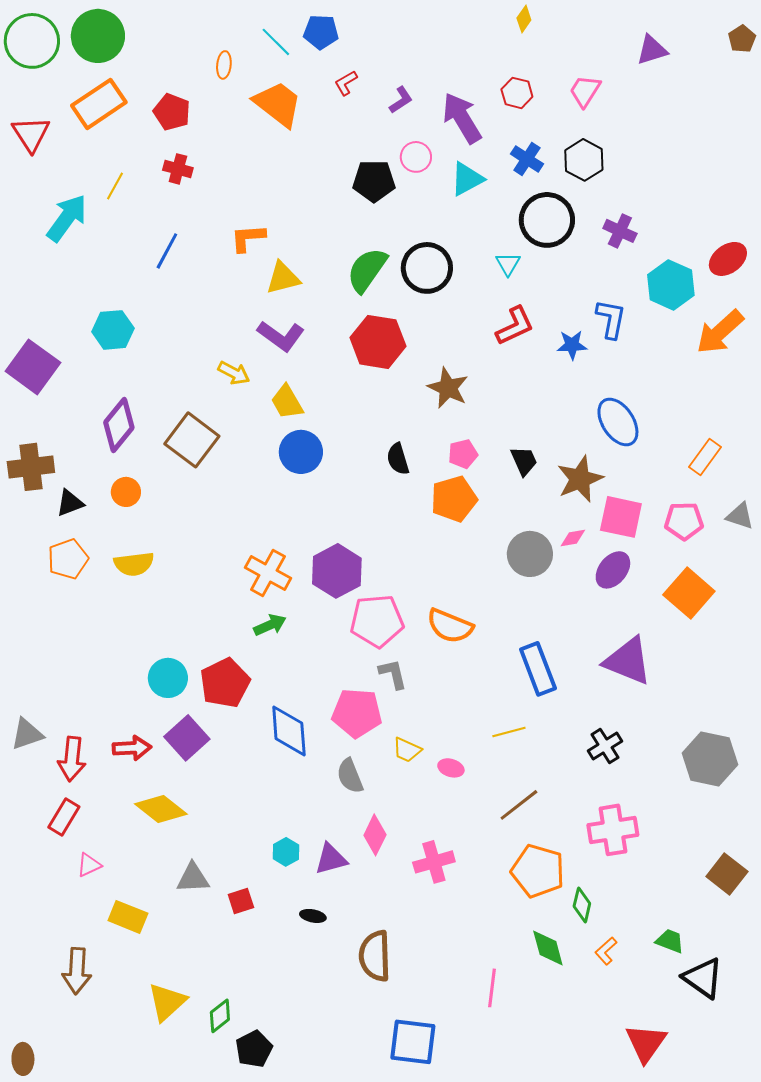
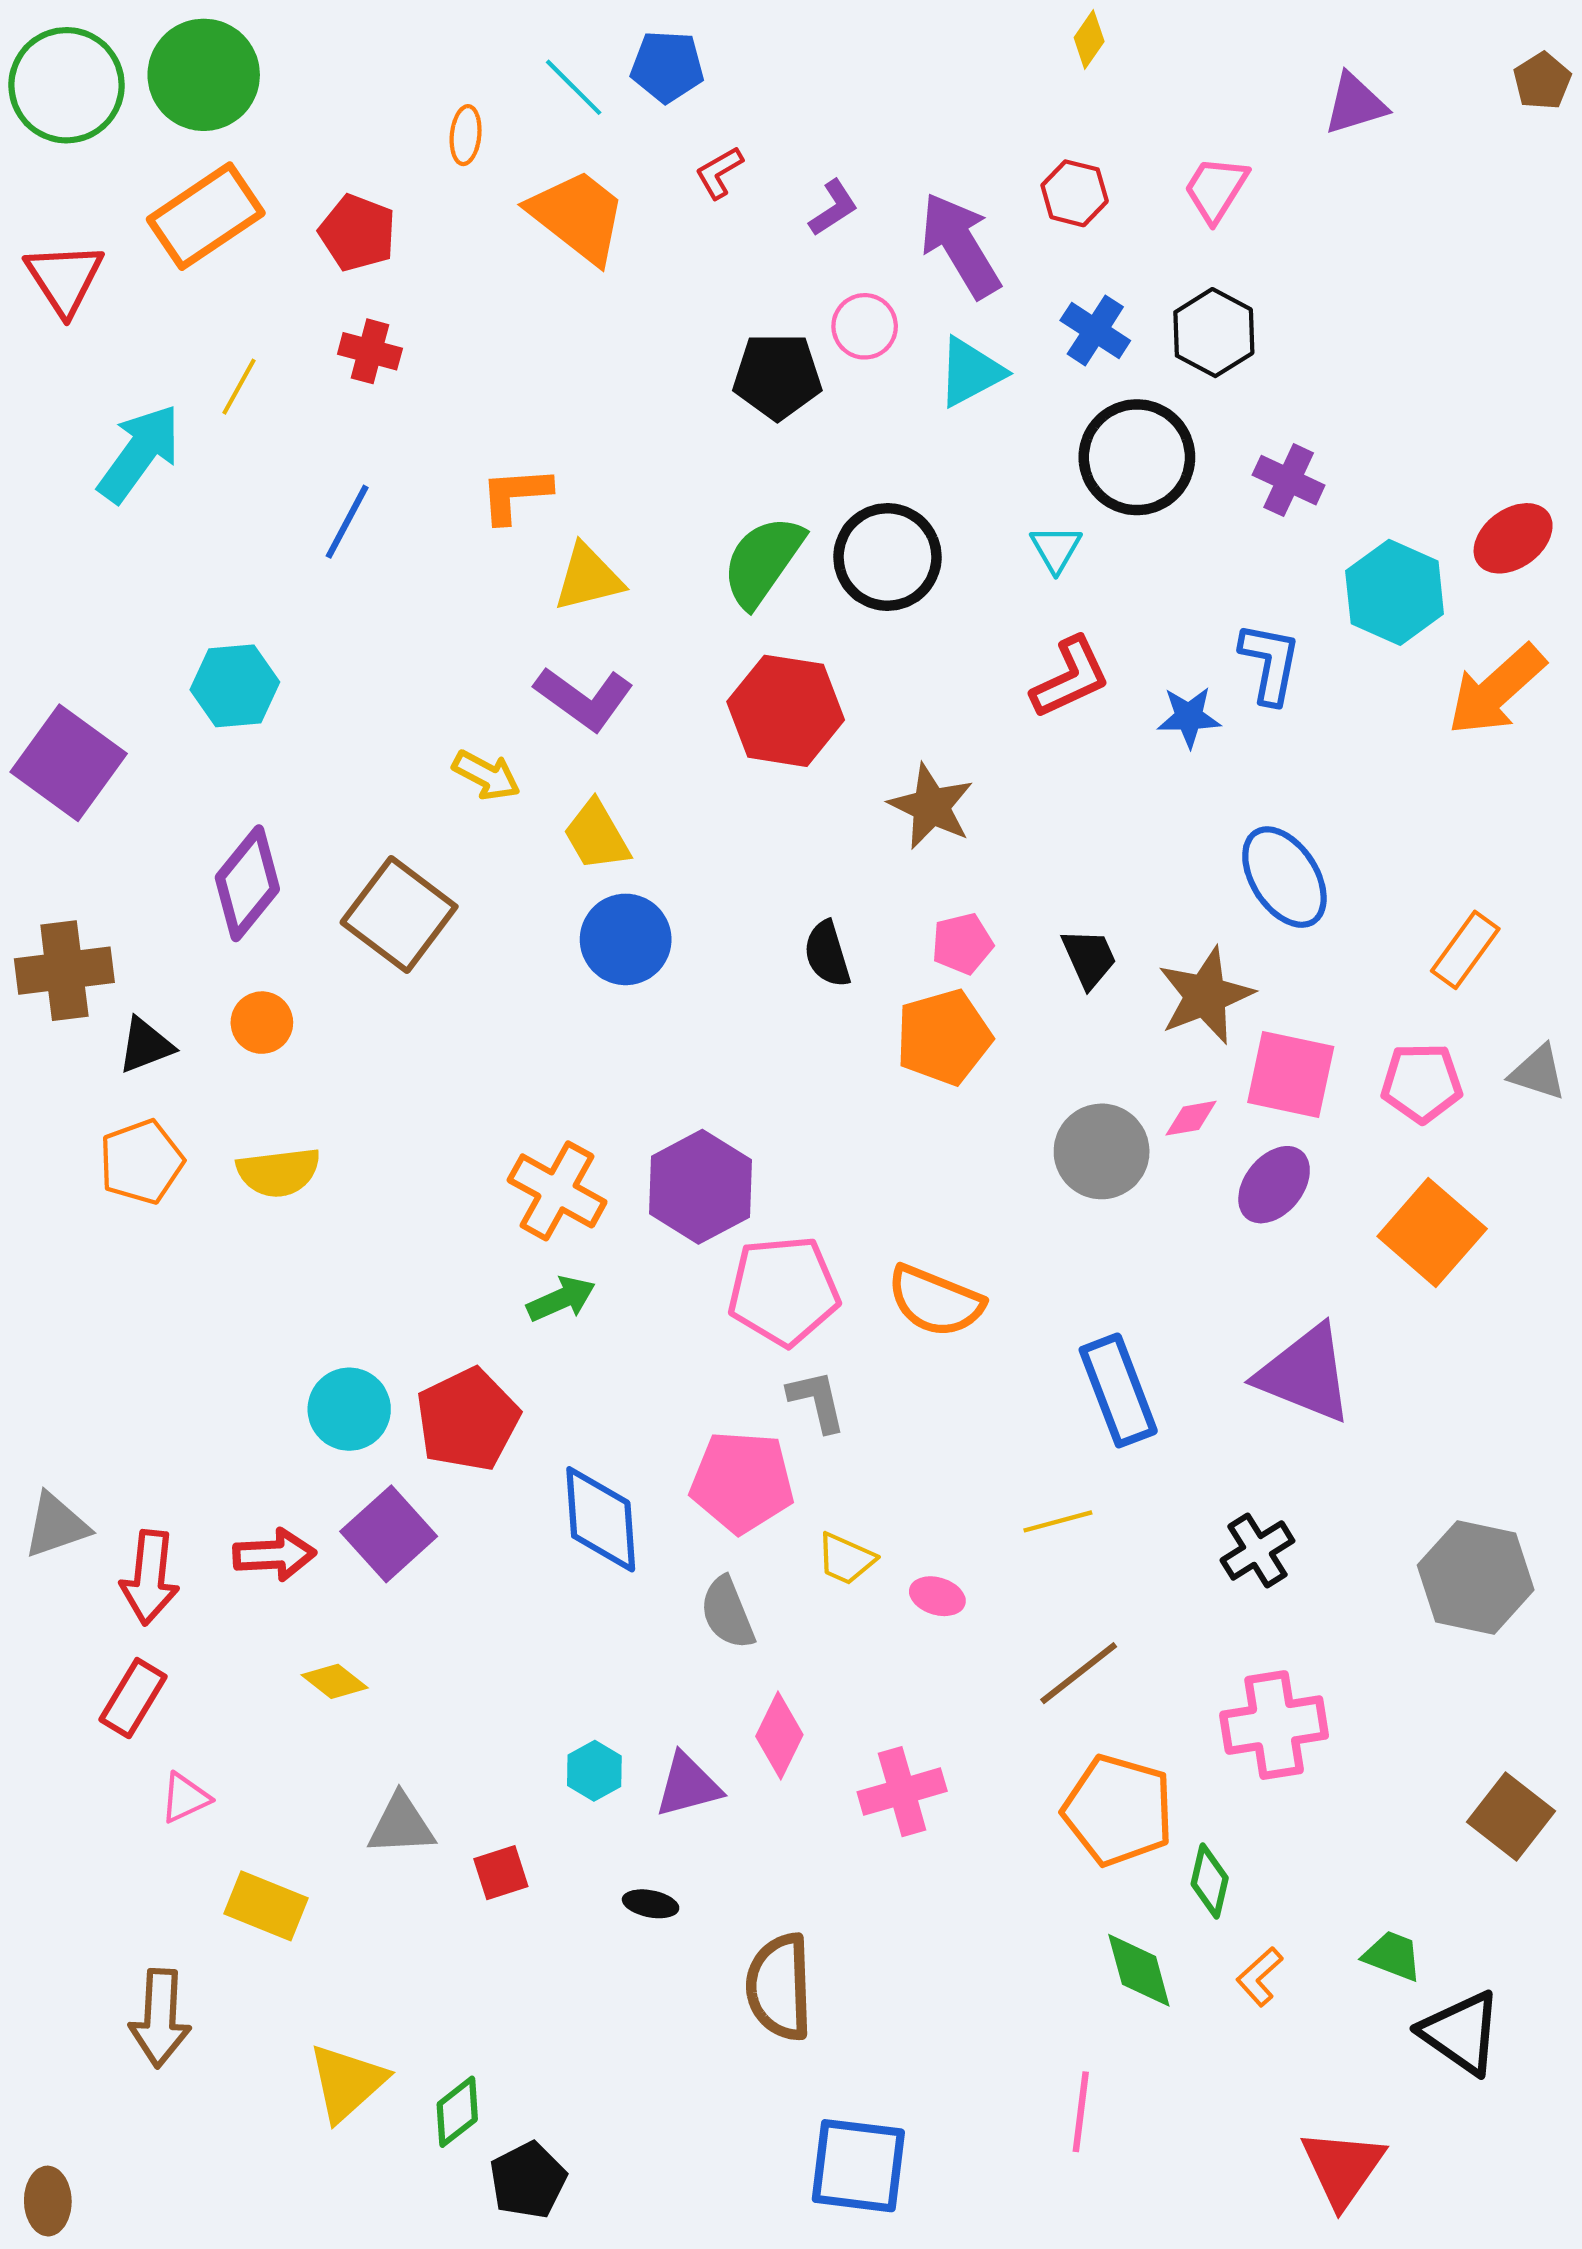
yellow diamond: (161, 809) -> (335, 1681), size x0.6
pink line: (492, 988) -> (1081, 2112), moved

